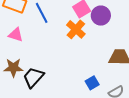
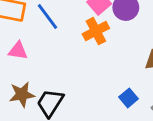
orange cross: (76, 29) -> (96, 31), turned 30

